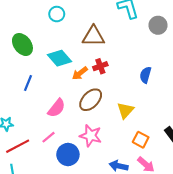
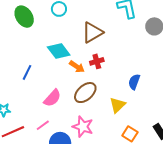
brown triangle: (94, 36) -> (92, 32), turned -35
green ellipse: (22, 44) -> (24, 17), moved
orange arrow: (80, 73) -> (77, 67), turned -112
blue semicircle: (145, 75) -> (134, 82), moved

